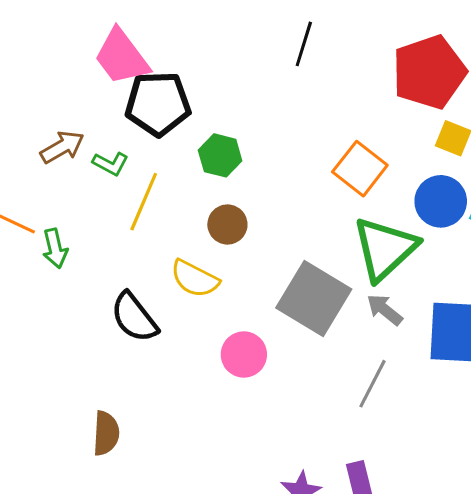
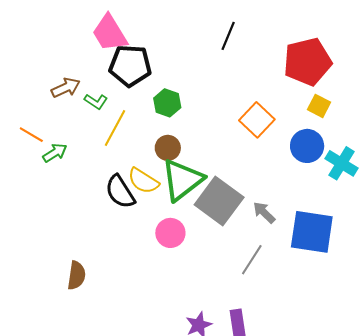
green arrow: (55, 248) -> (55, 153), turned -115
green triangle: (385, 249) -> (182, 180), moved
black semicircle: (134, 317) -> (120, 192), moved

